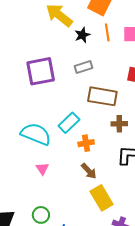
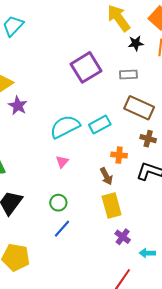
purple square: (41, 71) -> (86, 67), turned -36
cyan semicircle: (36, 134) -> (65, 127), turned -64
orange cross: (86, 143) -> (119, 155), moved
green circle: (41, 215) -> (58, 203), moved

